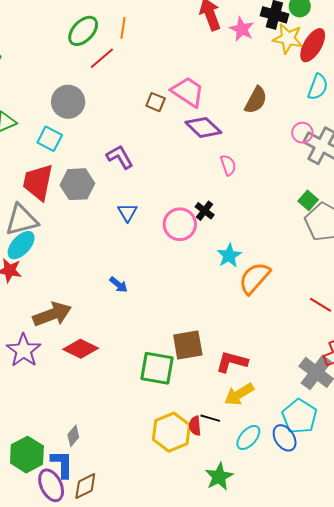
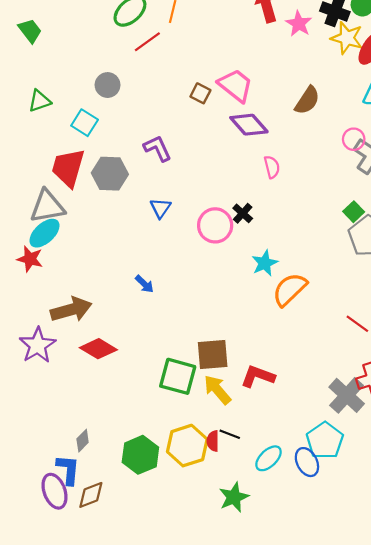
gray circle: (68, 102) -> (108, 85), size x0.7
yellow arrow: (239, 394) -> (217, 390), moved, turned 76
green hexagon: (27, 455) -> (140, 455), moved

